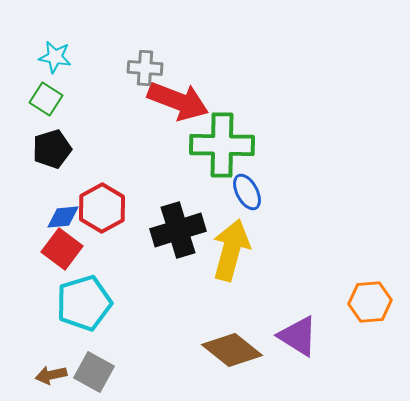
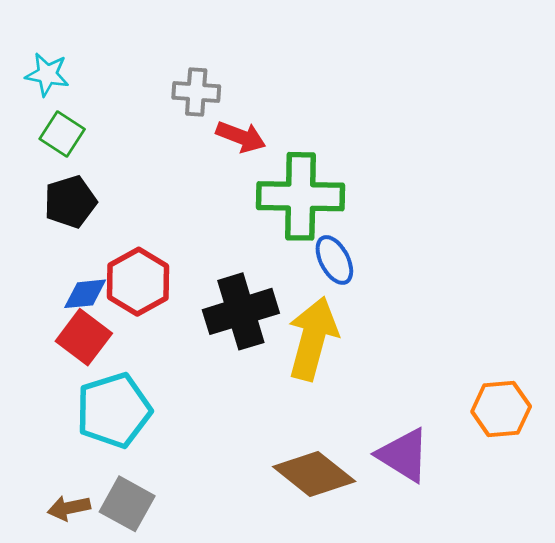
cyan star: (55, 57) -> (47, 74), moved
red arrow: (178, 101) -> (241, 137), size x0.6

